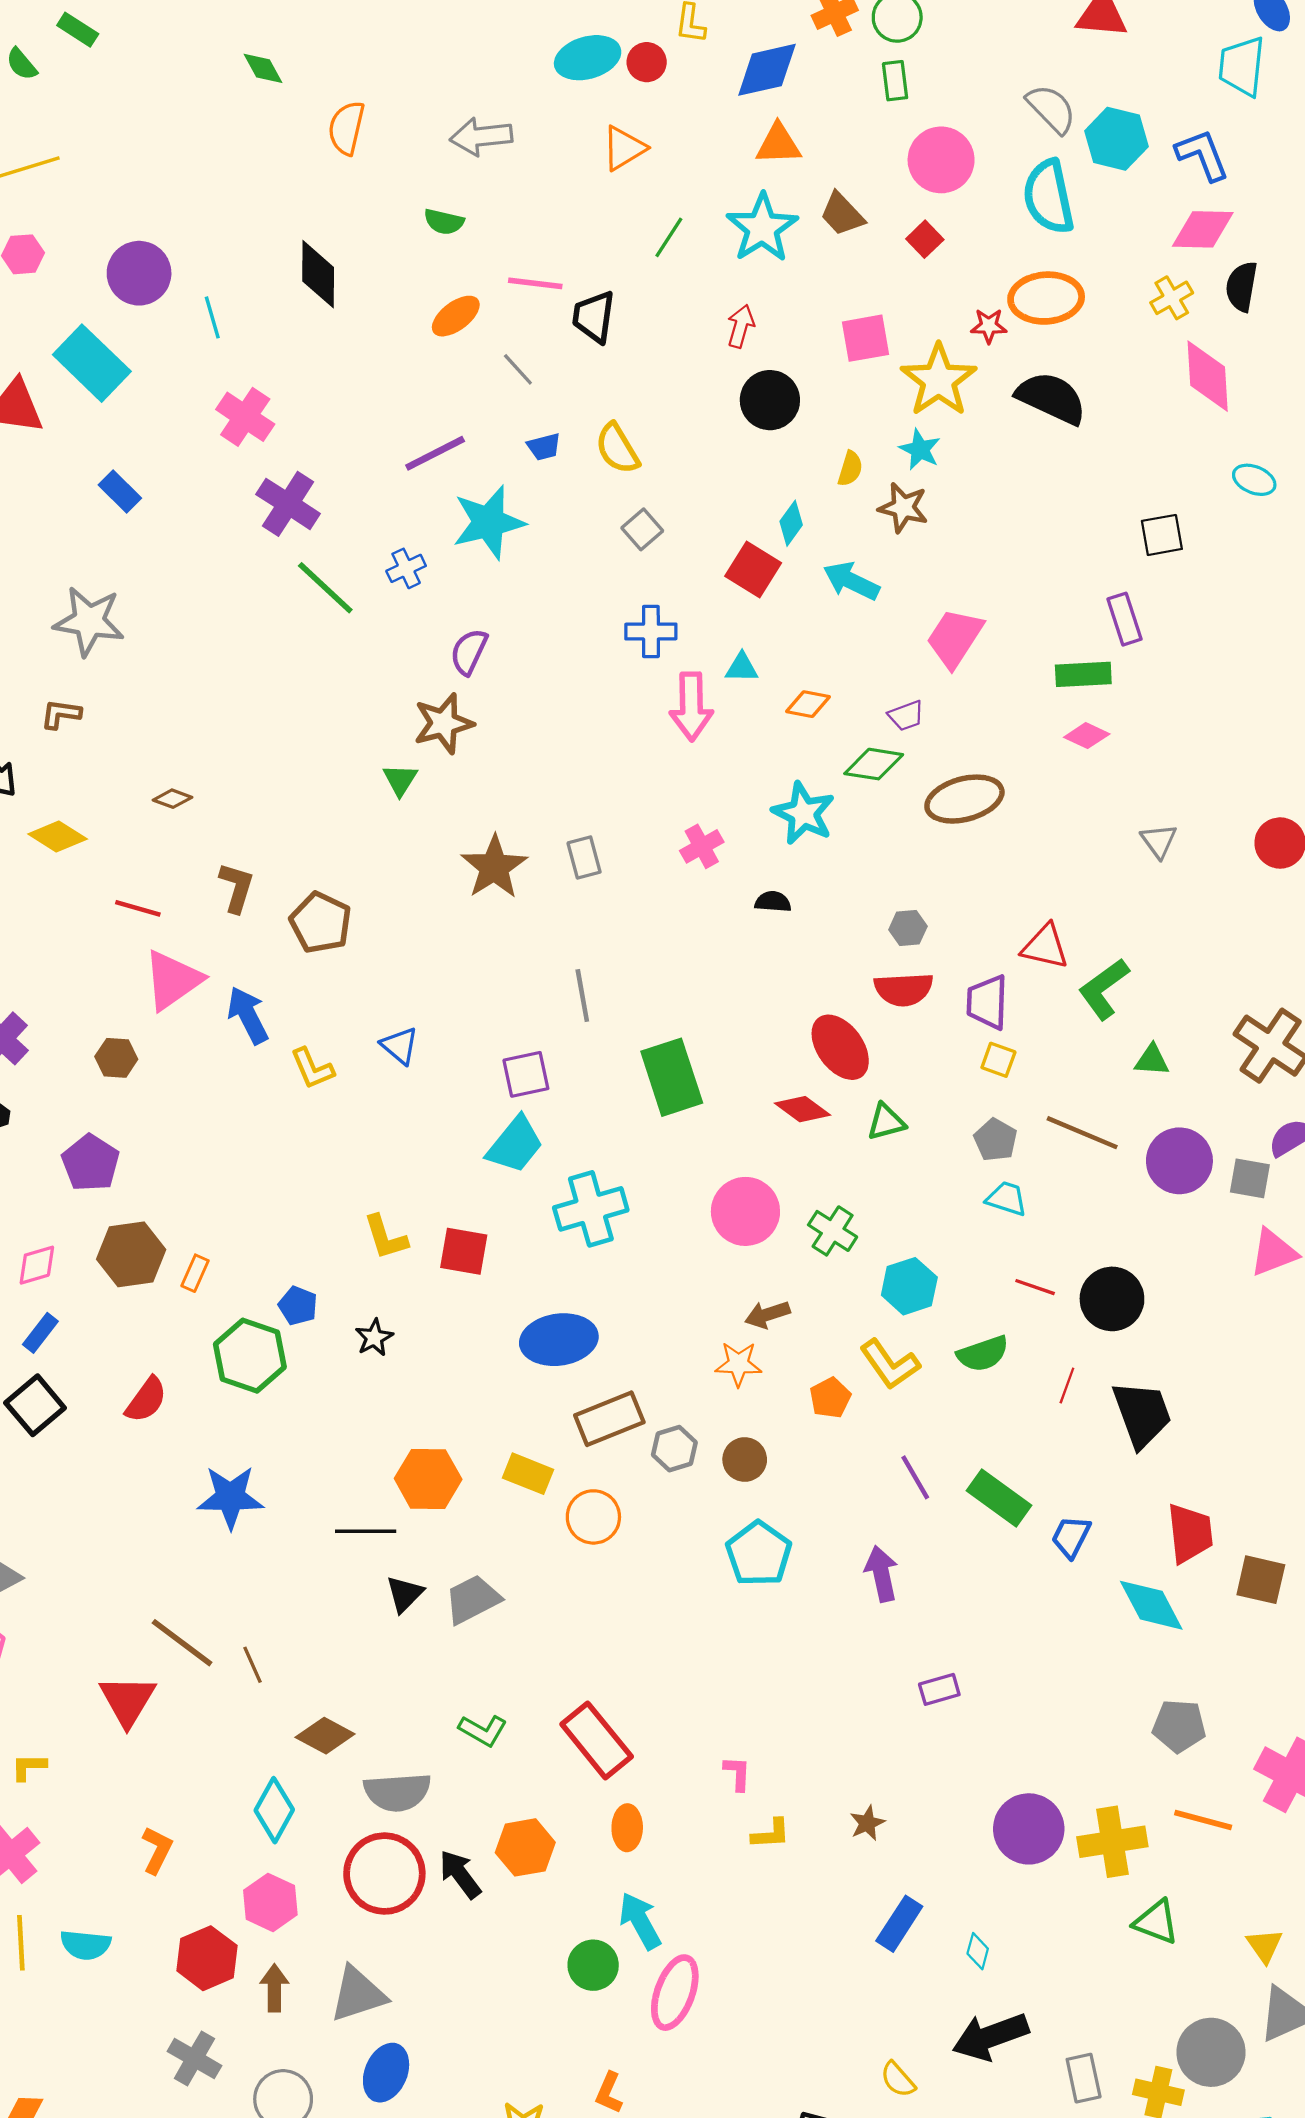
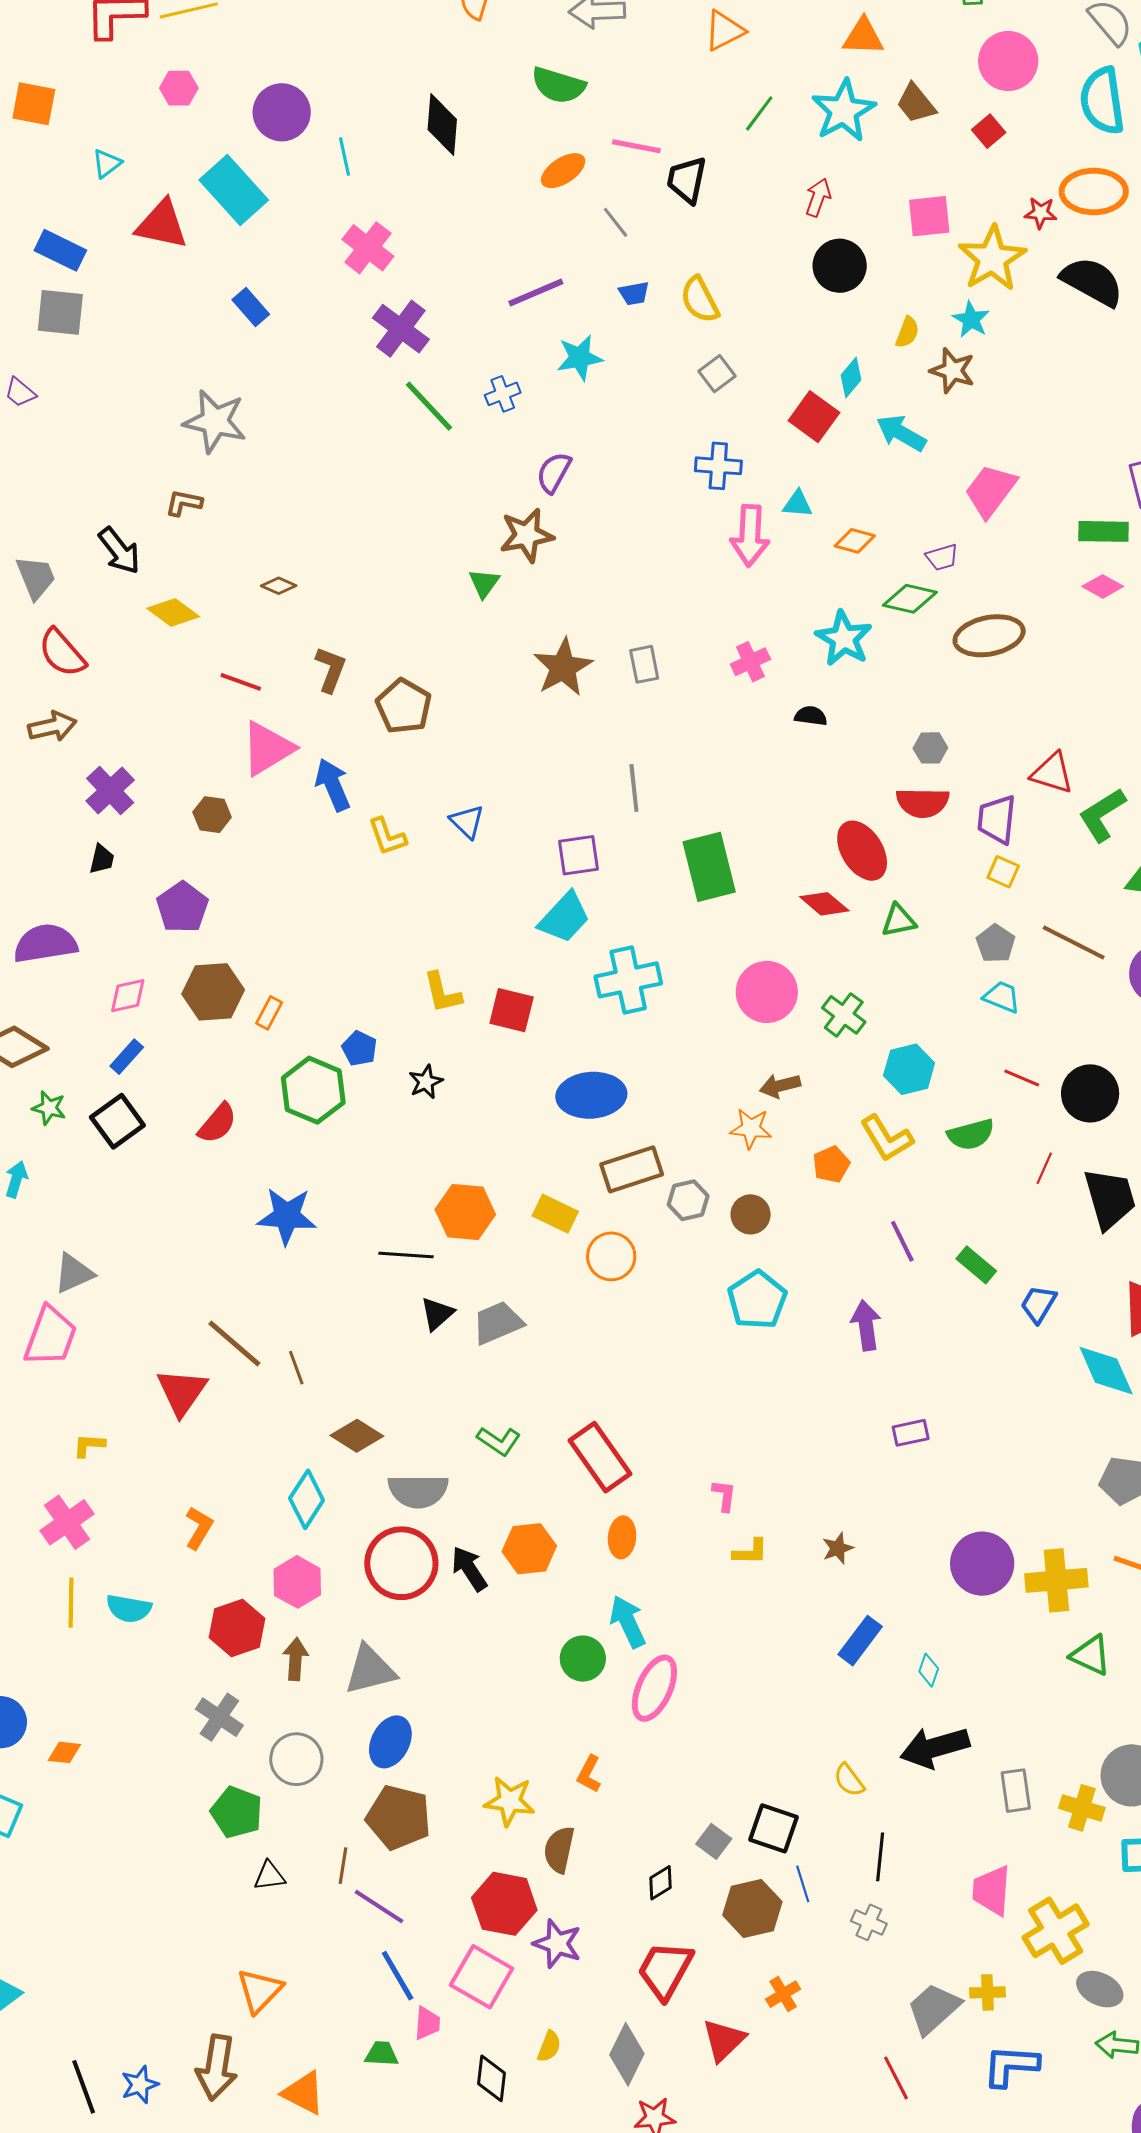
green semicircle: (444, 222) -> (558, 85), size x1.5
cyan star: (489, 522) -> (580, 358), size x0.7
green rectangle: (999, 1498) -> (976, 1265), size x0.7

